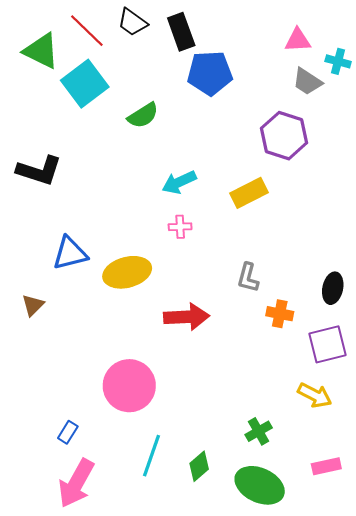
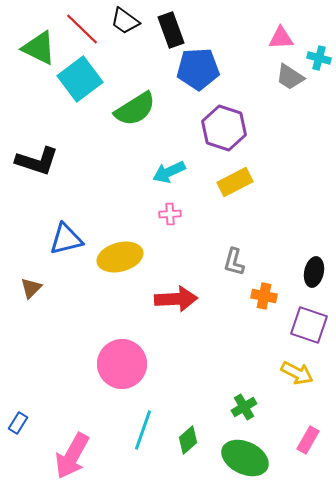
green semicircle: (143, 115) -> (135, 109), size x1.4
purple hexagon: (284, 136) -> (224, 128), moved
purple square: (327, 344) -> (309, 325), turned 33
blue rectangle: (68, 432) -> (18, 423), moved
pink rectangle: (326, 466) -> (308, 440), turned -48

